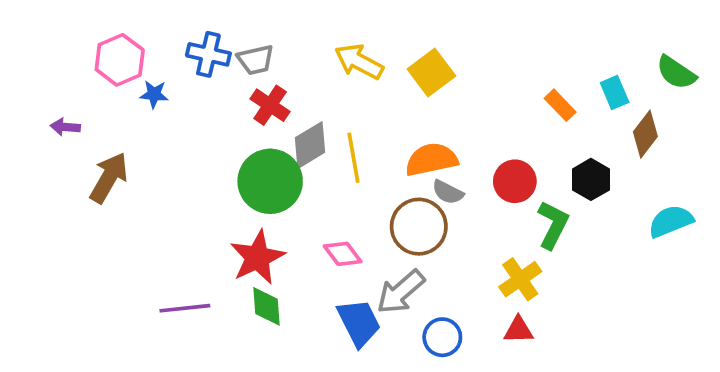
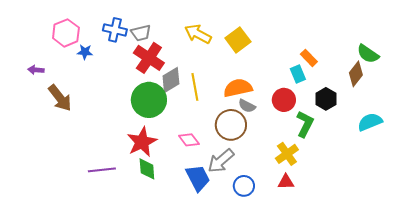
green semicircle: (676, 73) -> (368, 54), moved
cyan rectangle: (615, 92) -> (298, 74), moved
red cross: (270, 105) -> (149, 58), size x1.4
brown arrow: (109, 178) -> (60, 98), turned 112

